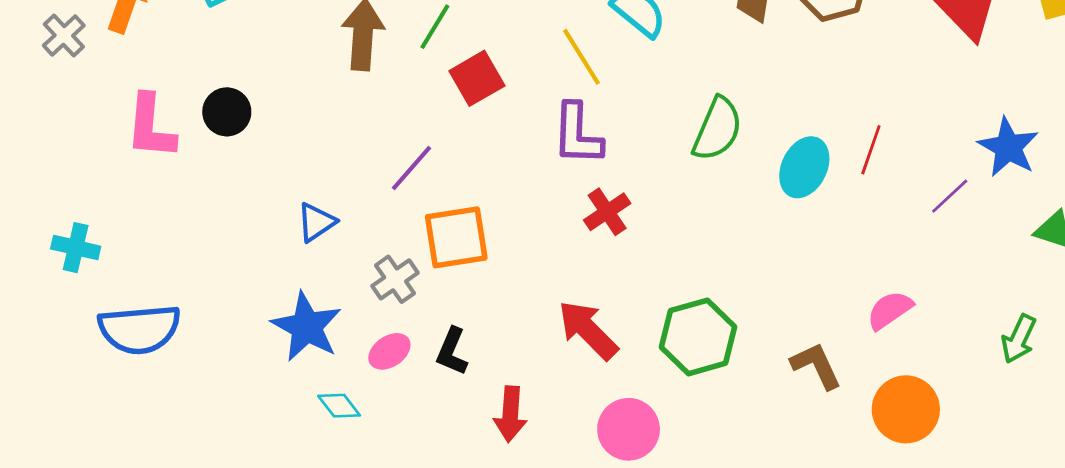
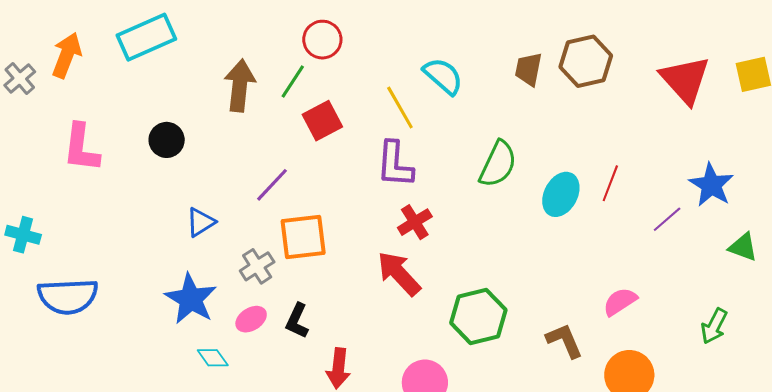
black circle: (227, 112) -> (167, 140), moved
red arrow: (588, 330) -> (399, 274), moved

